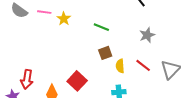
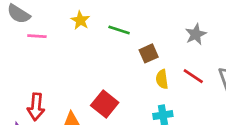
pink line: (44, 12) -> (37, 36), moved
green line: (101, 27) -> (119, 30), moved
brown square: (105, 53) -> (149, 53), moved

